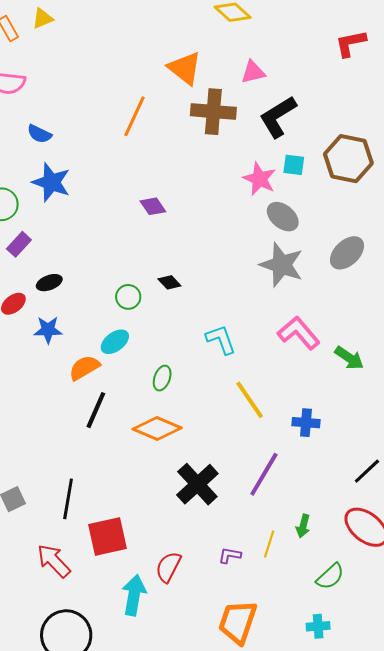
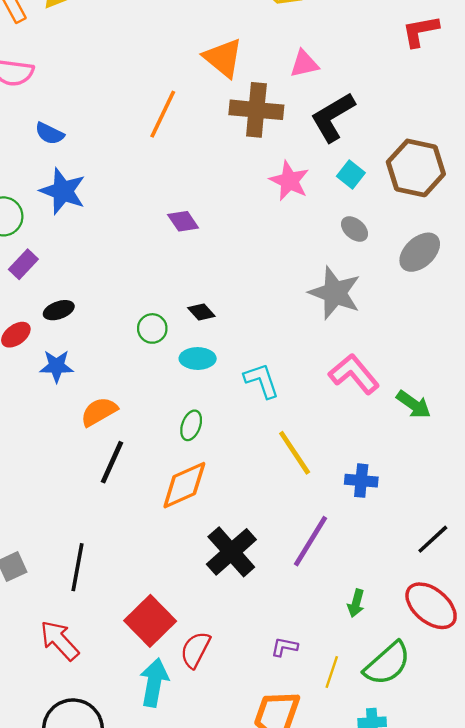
cyan square: (294, 165) -> (351, 174), turned 30
pink star: (259, 179) -> (289, 181), moved
gray ellipse: (283, 217) -> (355, 229), moved, size x0.7
gray ellipse: (347, 253) -> (420, 252), moved
cyan ellipse: (115, 342) -> (198, 359), moved, turned 36
orange diamond: (157, 428) -> (184, 485), turned -48
red square: (107, 537) -> (150, 621), moved, turned -33
yellow line: (269, 544) -> (332, 672), moved
purple L-shape: (230, 555) -> (284, 647), moved
green semicircle: (330, 576) -> (387, 664), size x1.4

